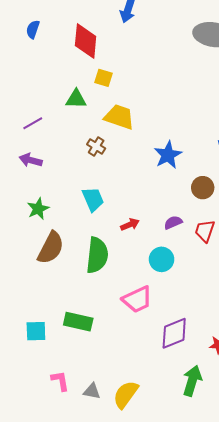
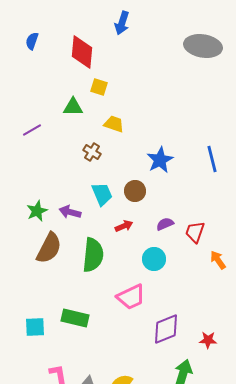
yellow trapezoid: (119, 117) -> (114, 124), size x0.7
purple arrow: (31, 160) -> (70, 212), moved
brown circle: (203, 188) -> (135, 191), moved
cyan trapezoid: (93, 199) -> (102, 194), moved

